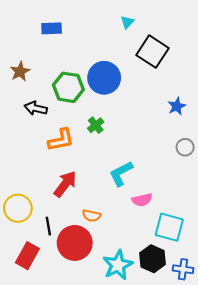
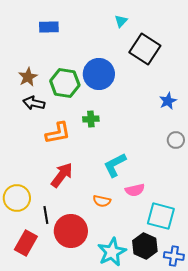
brown star: (20, 72) -> (28, 77), moved
green cross: (96, 125) -> (91, 119), turned 35
orange semicircle: (92, 216) -> (102, 201), moved

